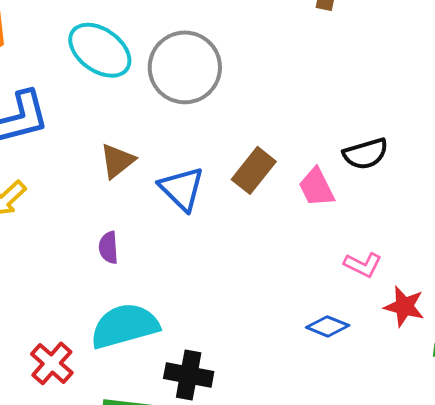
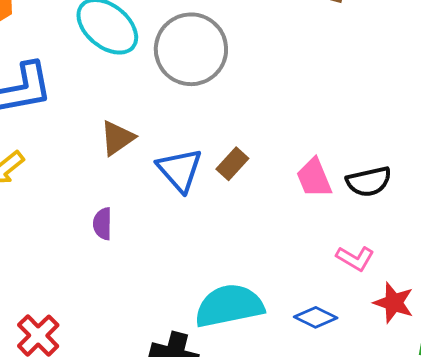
black semicircle: (366, 154) -> (369, 182), moved
brown rectangle: (254, 170) -> (232, 164), moved, size x0.7
cyan semicircle: (125, 326) -> (229, 306), moved

